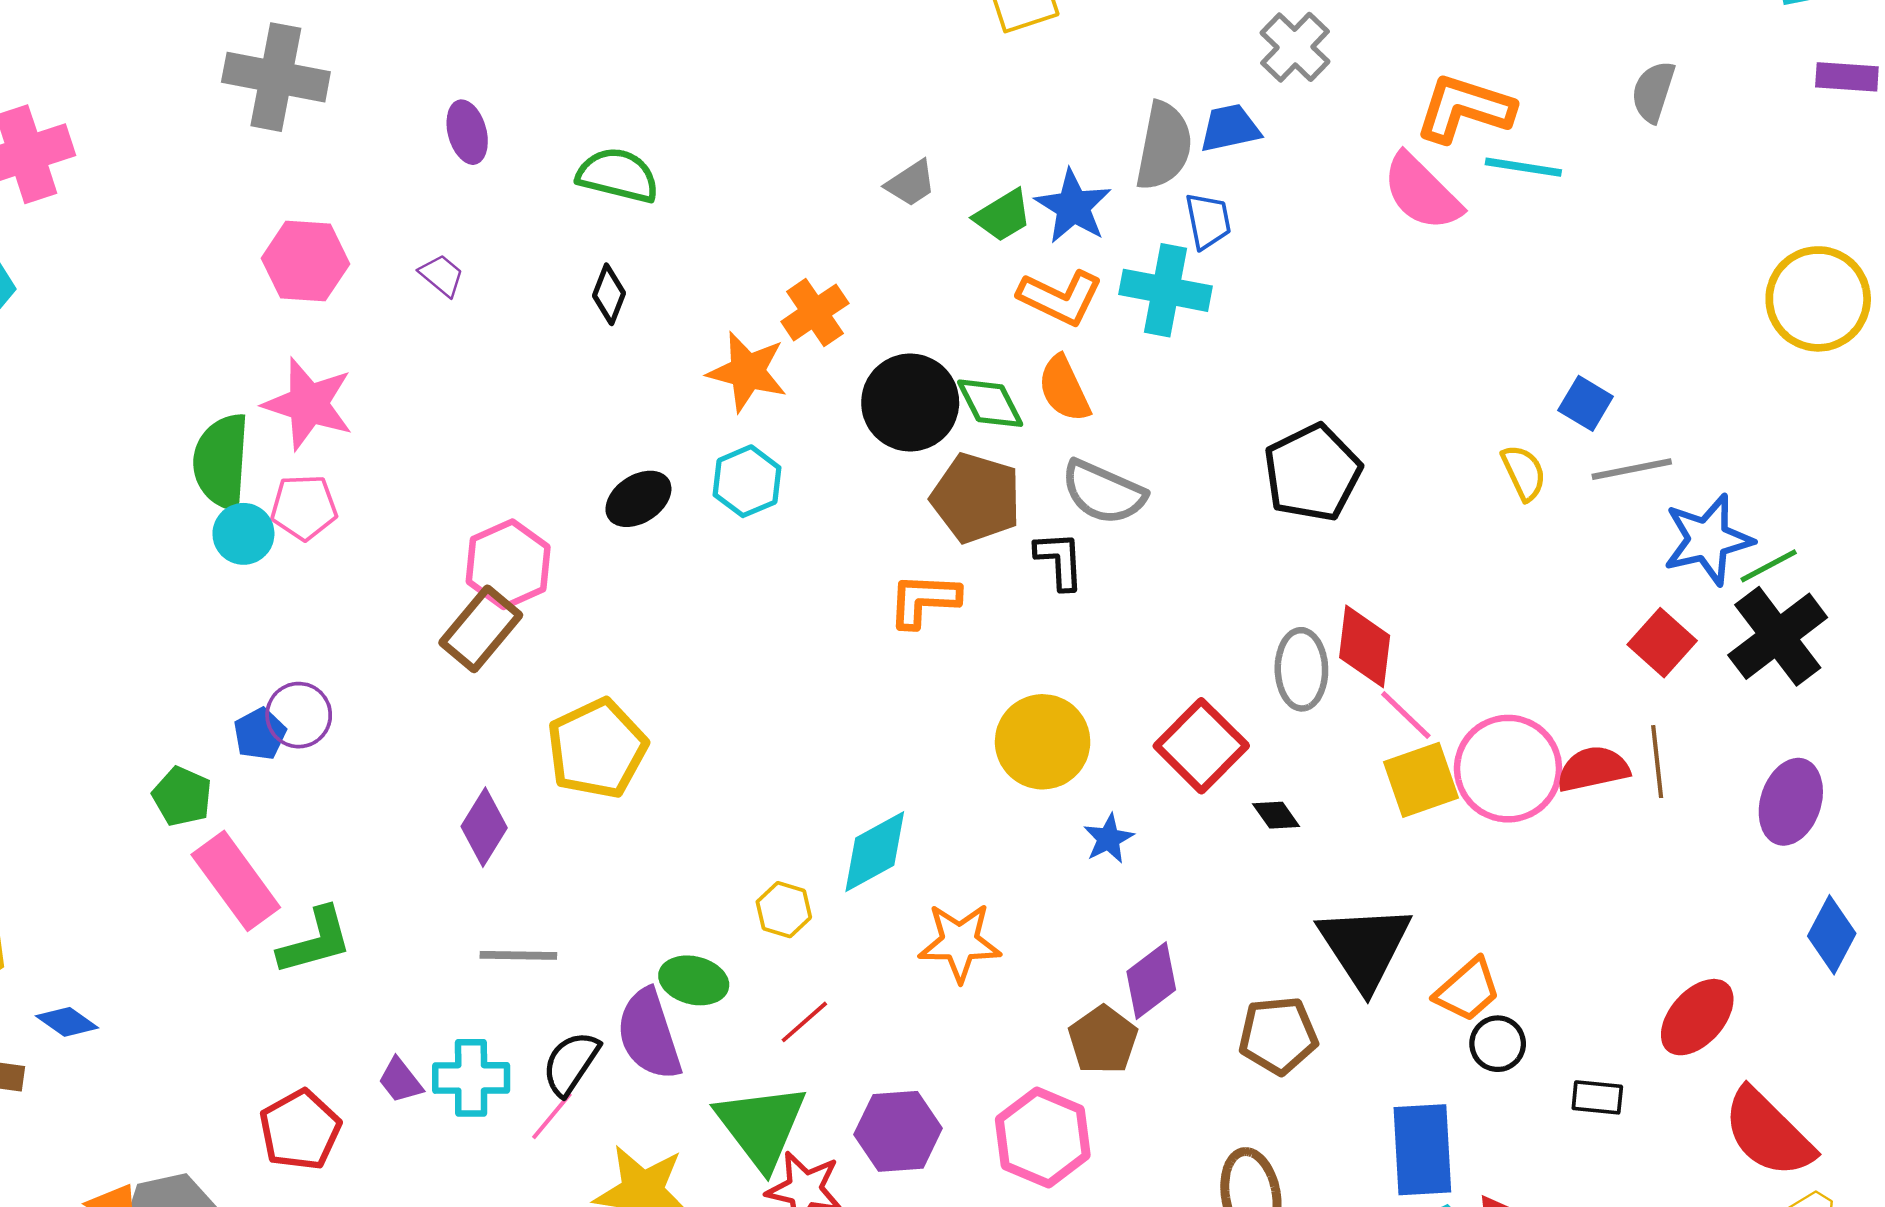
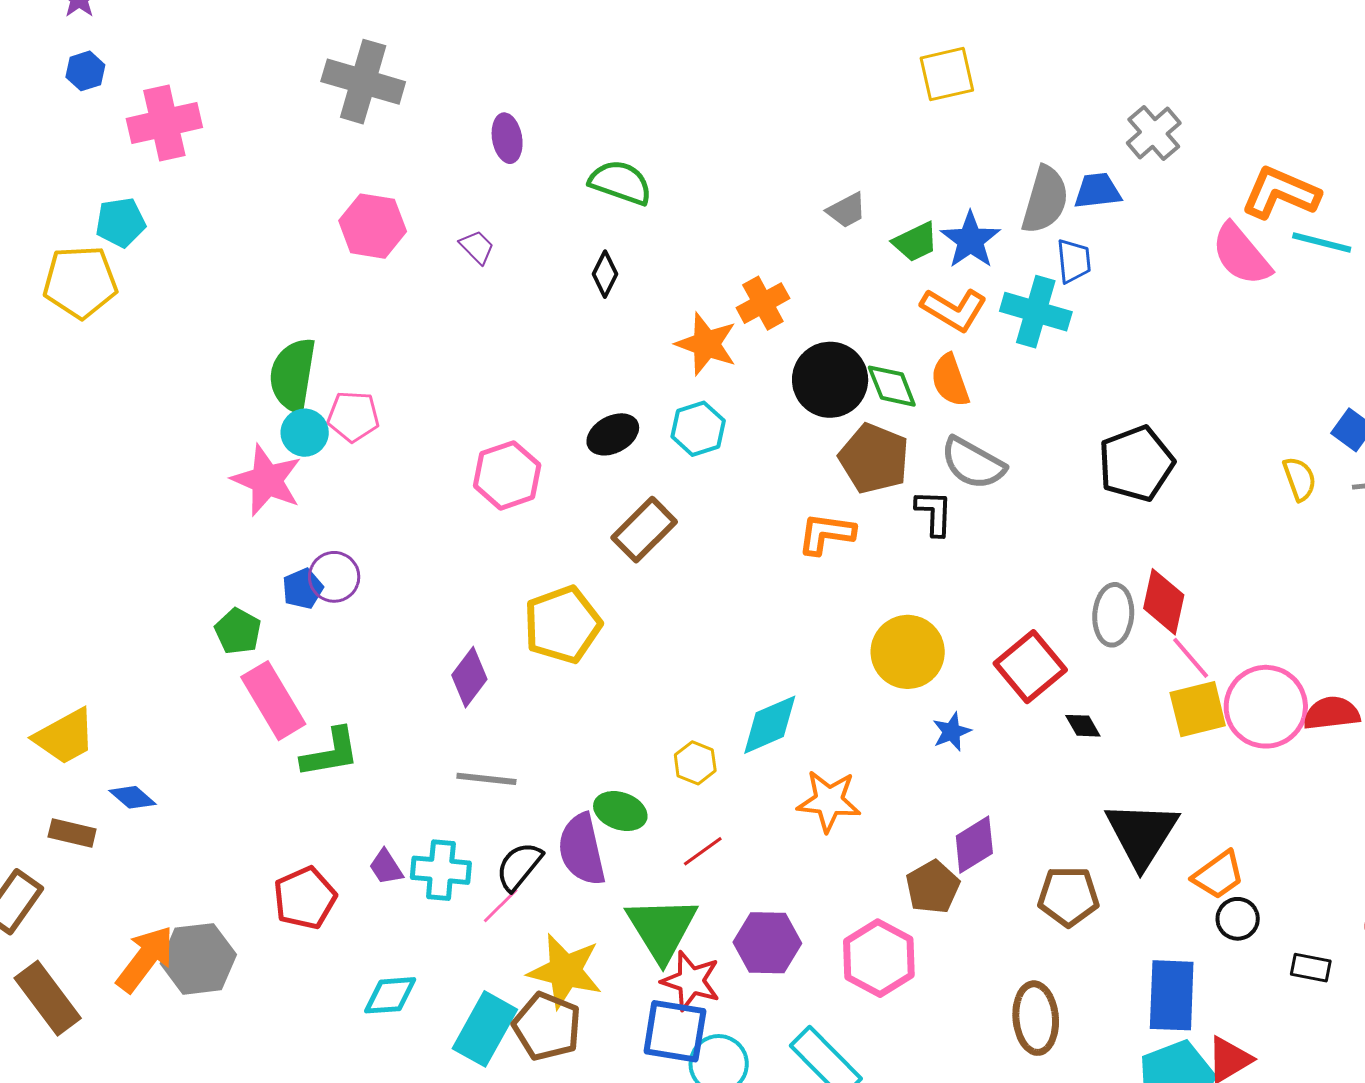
pink star: (308, 404) -> (267, 480), moved
brown rectangle: (481, 629) -> (644, 530), moved

